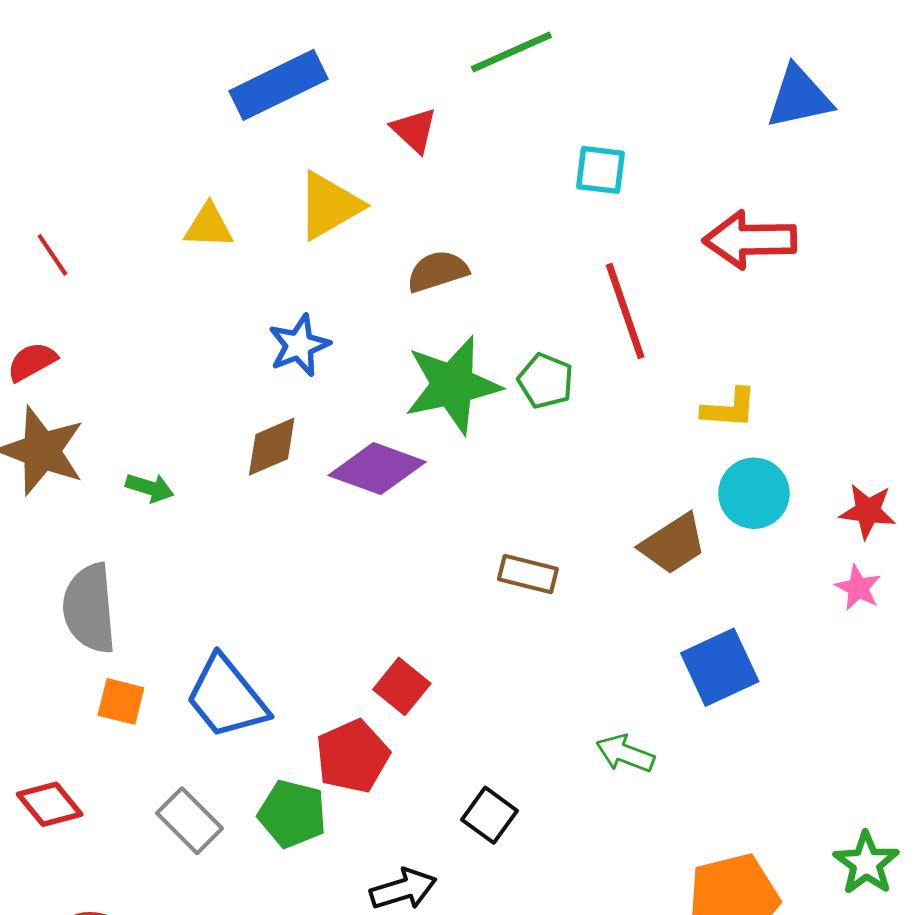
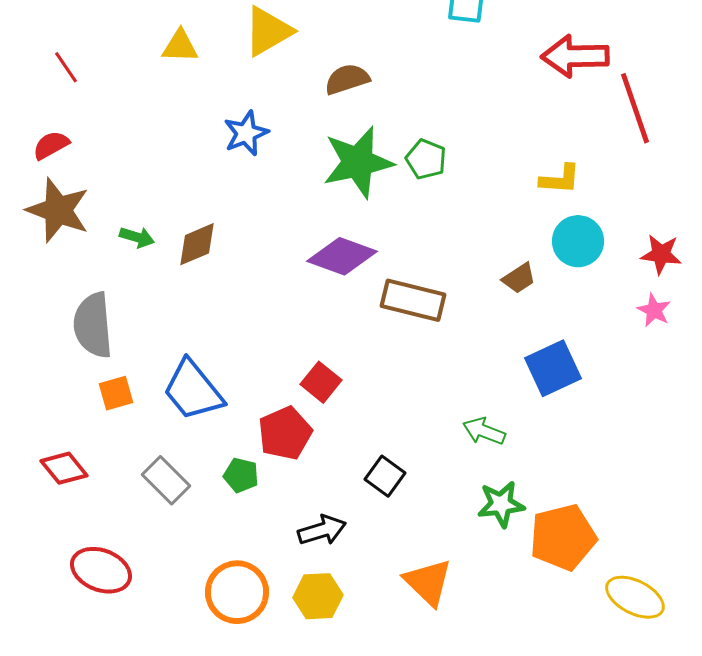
red line: (625, 311) -> (635, 108), moved
brown diamond: (272, 447) -> (197, 244), moved
purple diamond: (377, 469) -> (342, 256), moved
brown trapezoid: (673, 544) -> (519, 278), size x0.7
brown rectangle: (528, 574) -> (413, 300), size x1.5
orange square: (121, 701) -> (116, 393), turned -30
green pentagon: (292, 814) -> (241, 475), size x0.7
green star: (866, 863) -> (501, 504), moved, turned 30

